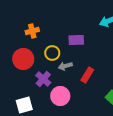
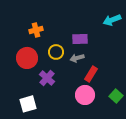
gray arrow: (65, 66) -> (77, 58), moved
pink circle: (60, 96) -> (85, 95), moved

